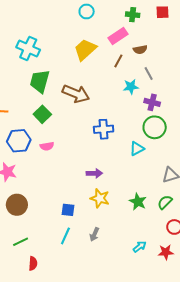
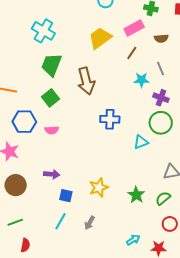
brown semicircle: (140, 50) -> (161, 38), moved
brown arrow: (76, 94) -> (86, 81), turned 48
purple arrow: (94, 173) -> (52, 174), moved
yellow star: (100, 198) -> (99, 188), turned 30

